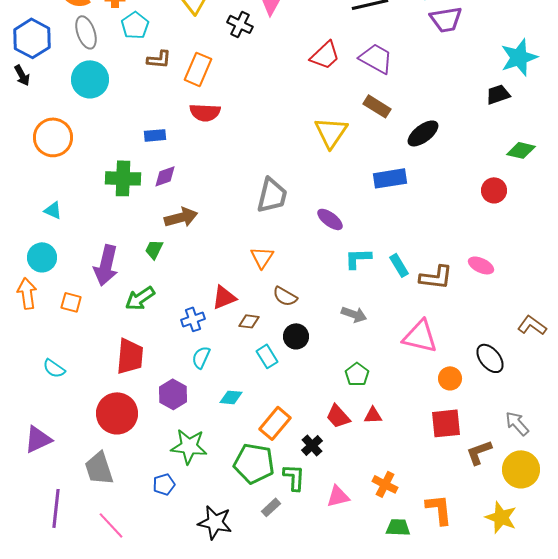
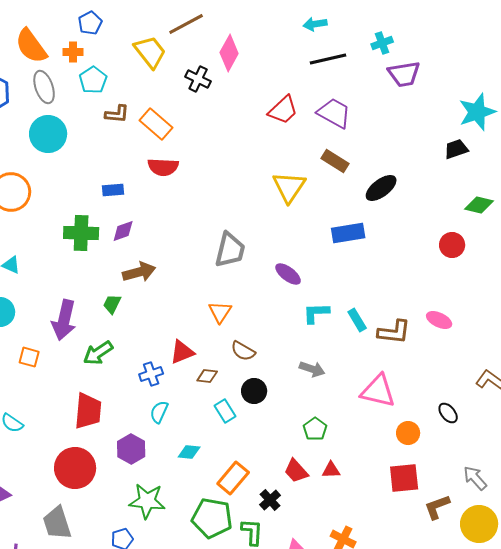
orange rectangle: (198, 69) -> (156, 124), turned -72
black ellipse: (490, 358) -> (448, 413), size x0.7

